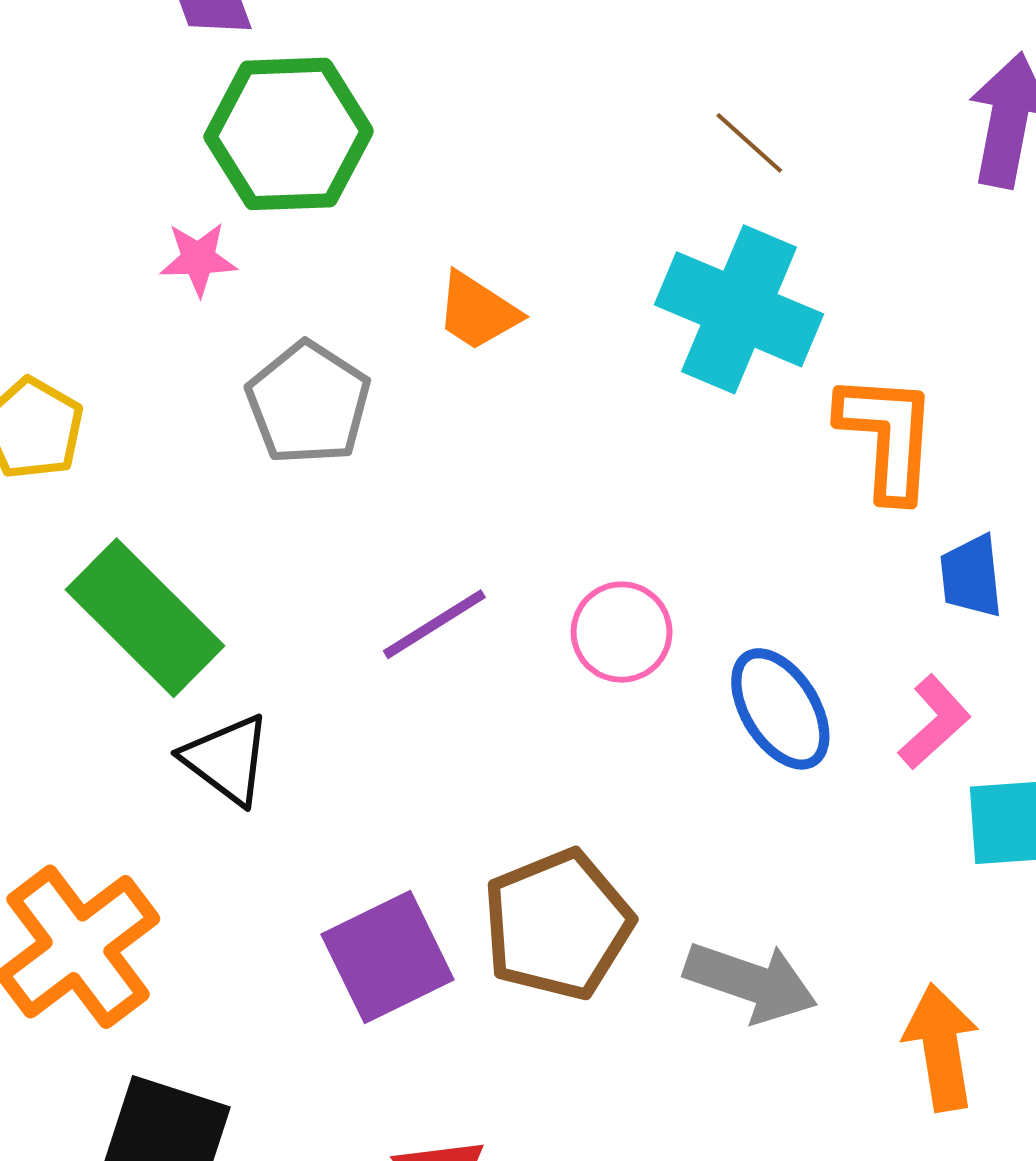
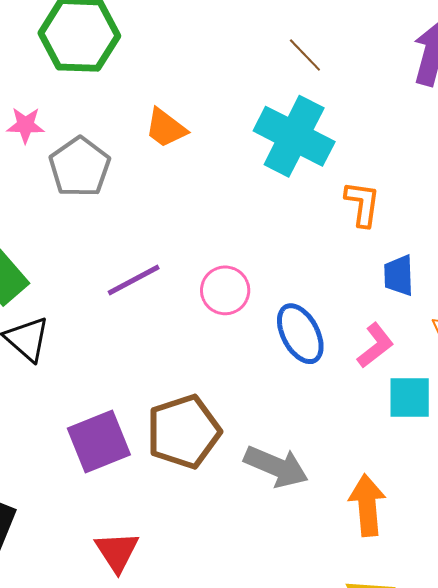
pink star: (198, 259) -> (26, 125), moved
orange L-shape: (887, 436) -> (362, 204), size x0.7

